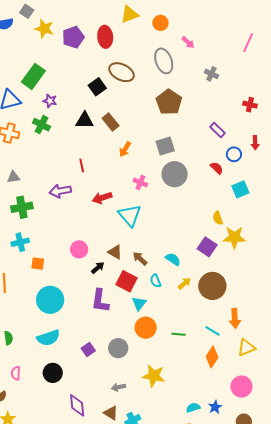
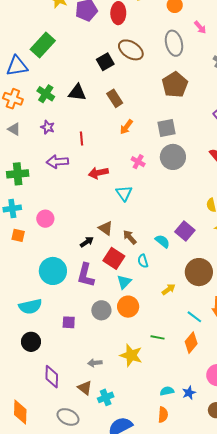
purple star: (50, 101) -> (48, 127), moved
black triangle: (85, 120) -> (77, 93), moved
gray triangle: (13, 177) -> (14, 129), moved, turned 32
cyan triangle: (130, 215) -> (124, 193), size x0.7
purple square: (207, 247) -> (185, 231), moved
pink circle: (79, 249) -> (45, 219), moved
orange square: (38, 264) -> (18, 235), moved
yellow arrow: (184, 283) -> (169, 289), moved
cyan circle: (50, 300) -> (53, 271), moved
green line: (178, 334) -> (158, 337), moved
gray circle: (118, 348) -> (101, 310), moved
purple square: (88, 350) -> (69, 322), turned 32

